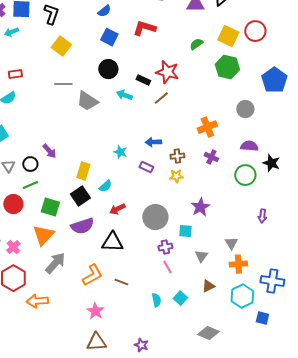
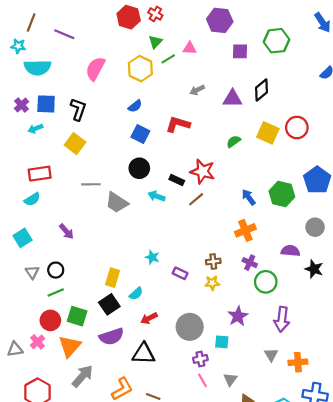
yellow square: (61, 46) -> (75, 144), moved
green hexagon: (227, 67) -> (282, 194), moved
red rectangle: (15, 74) -> (40, 174), size x1.5
gray circle: (245, 109) -> (315, 227), moved
blue arrow: (153, 142) -> (249, 197), moved, turned 56
purple arrow: (49, 151) -> (66, 231), moved
green circle: (245, 175) -> (266, 282), moved
red circle: (13, 204) -> (50, 320), moved
purple arrow: (262, 216) -> (282, 319), moved, size x1.6
pink cross: (13, 247) -> (38, 342), moved
gray triangle: (201, 256) -> (230, 379), moved
orange cross: (238, 264) -> (298, 362), moved

